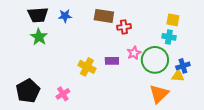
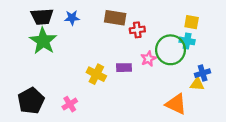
green star: (39, 37) -> (43, 41), size x1.4
green circle: (155, 60) -> (170, 50), moved
orange triangle: (159, 94) -> (176, 104), turned -50

